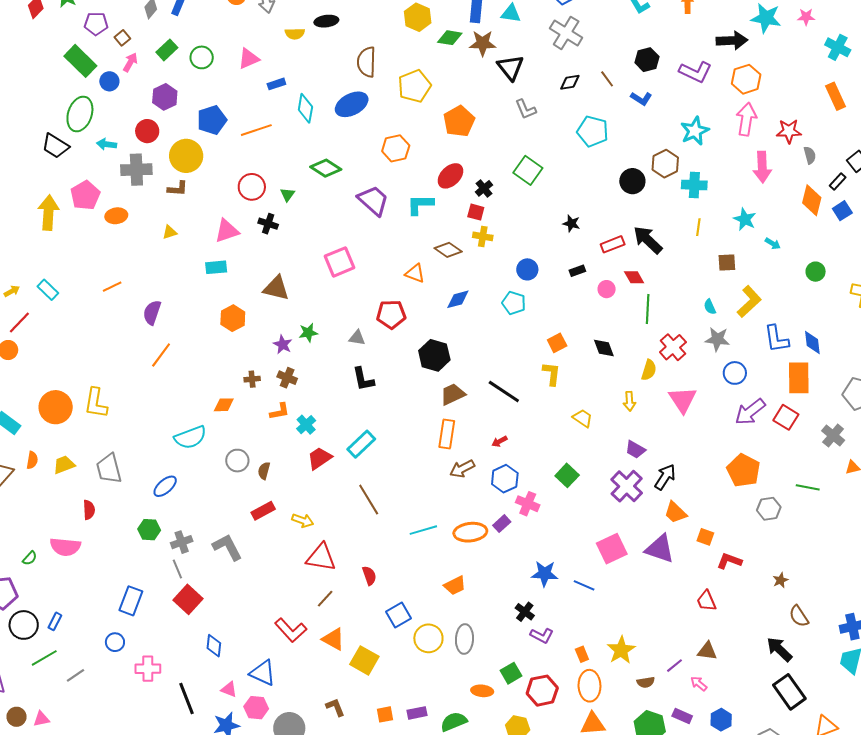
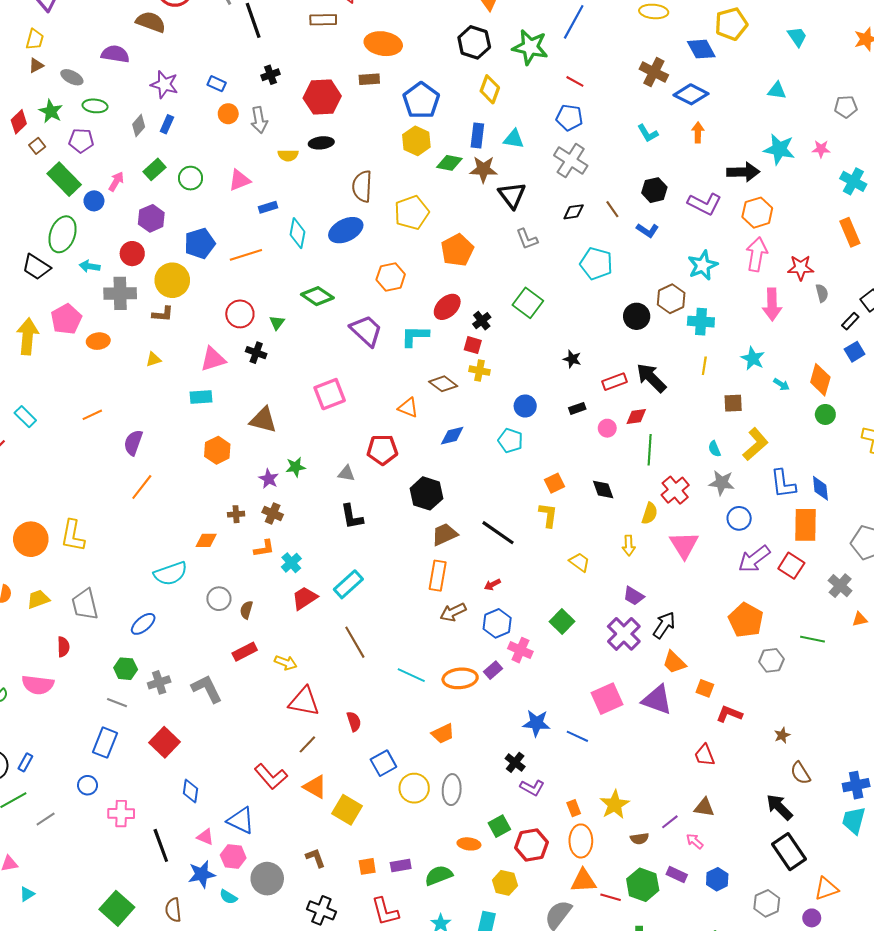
brown square: (122, 38) -> (37, 146), moved
orange diamond: (812, 200) -> (820, 380), moved
red diamond: (634, 277) -> (636, 417), turned -70
cyan line: (423, 530) -> (411, 675), turned 40
gray line: (177, 569) -> (117, 703), moved, turned -48

